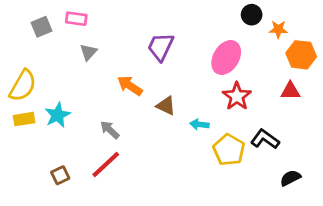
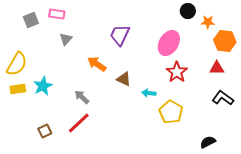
black L-shape: (265, 139) -> (223, 98), moved
black semicircle: (290, 178) -> (208, 142), moved

